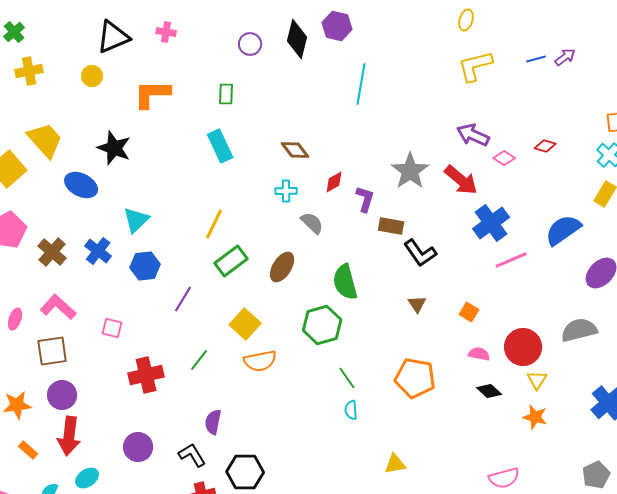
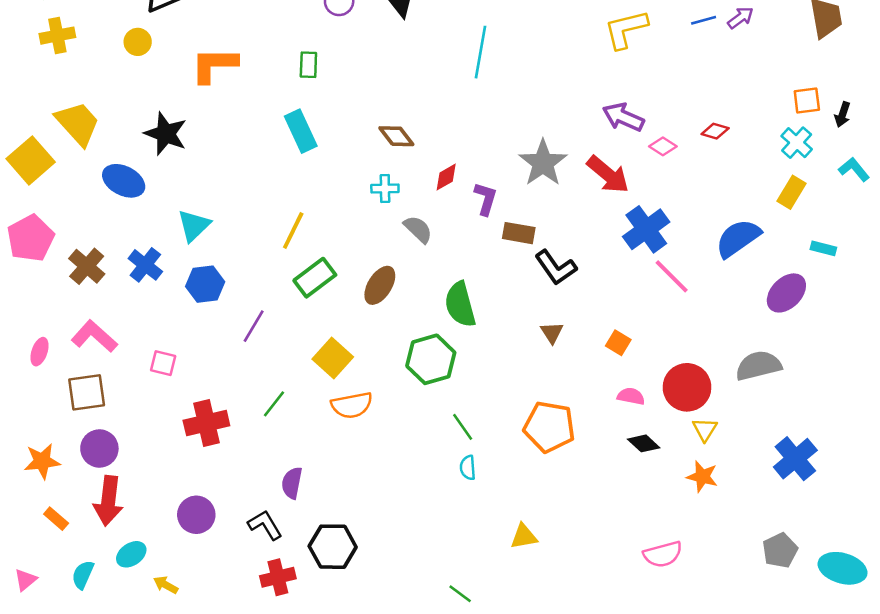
pink line: (511, 260) -> (672, 276), turned 68

